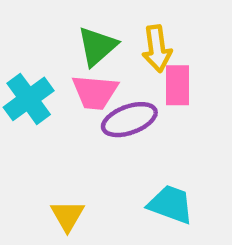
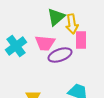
green triangle: (97, 46) -> (56, 17), moved

